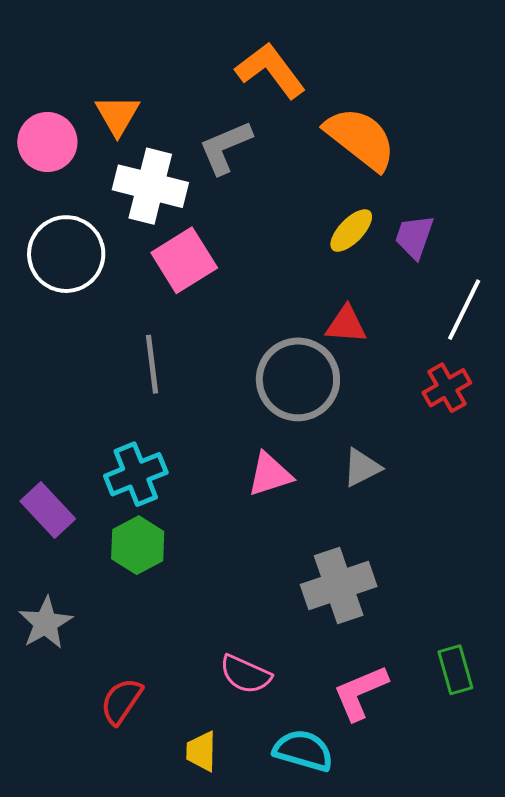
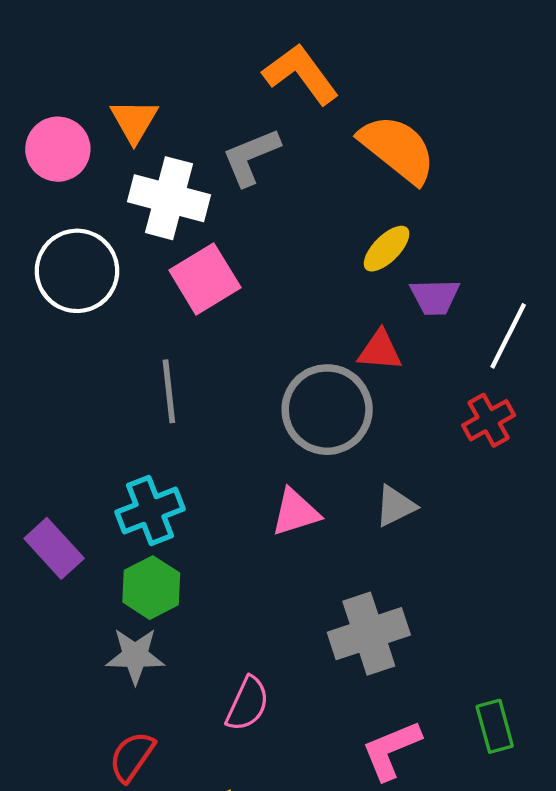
purple trapezoid: (414, 237) -> (435, 297), moved, turned -111
gray star: (46, 623) -> (135, 656), moved, turned 30
pink semicircle: (245, 674) -> (248, 704), moved, turned -90

